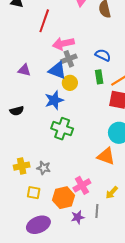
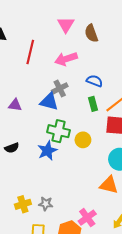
pink arrow: (63, 44) -> (66, 59), moved
yellow circle: (70, 83) -> (83, 140), moved
blue star: (54, 100) -> (47, 151), moved
green cross: (62, 129) -> (58, 131), moved

